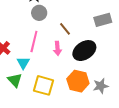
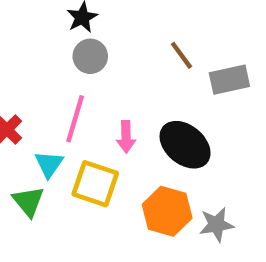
brown line: (65, 29) -> (182, 55), moved
black ellipse: (84, 51) -> (185, 145), turned 70
yellow square: (43, 85) -> (95, 184), moved

